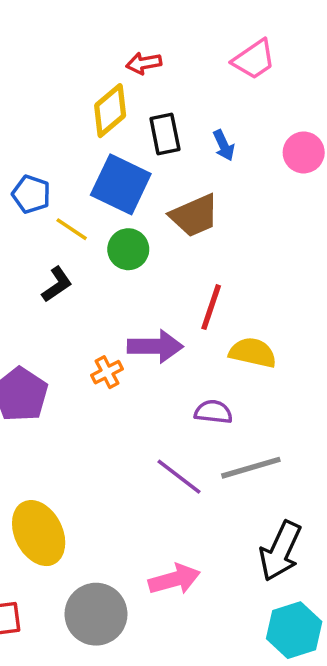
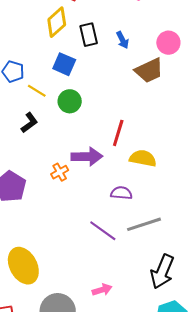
blue square: (121, 184) -> (64, 64), size x0.7
brown trapezoid: (194, 216) -> (149, 70), moved
pink arrow: (174, 579) -> (102, 290), size x0.7

